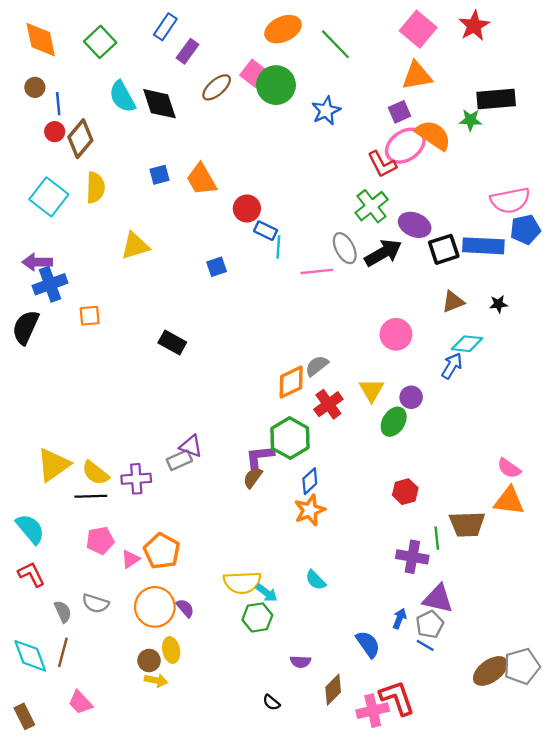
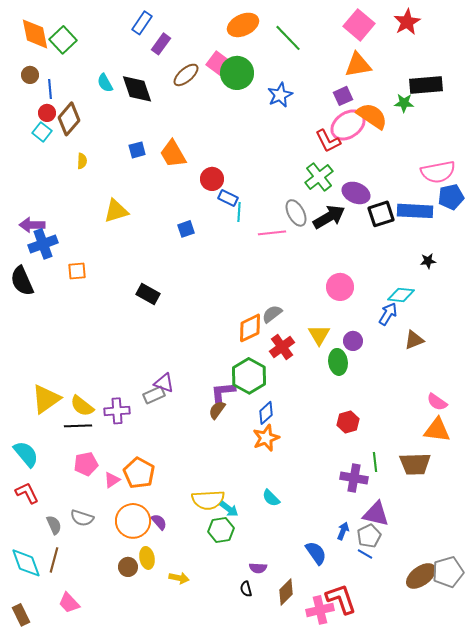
green square: (100, 42) -> (63, 40), moved
cyan semicircle: (122, 97) -> (105, 83), size x0.7
yellow semicircle: (95, 188) -> (82, 161), size x0.6
cyan square: (49, 197) -> (42, 132), moved, size x0.6
brown triangle: (453, 302) -> (414, 340), moved
black semicircle: (26, 327) -> (22, 281), turned -48
green ellipse: (394, 422) -> (338, 362), turned -40
brown trapezoid: (467, 524) -> (415, 464), moved
yellow arrow: (156, 680) -> (179, 578), moved
black semicircle: (271, 702) -> (246, 589), moved, turned 35

